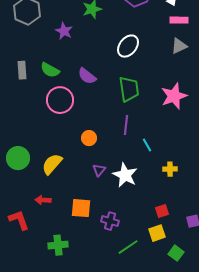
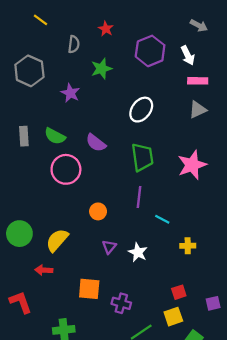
cyan line: (147, 145) -> (162, 219), turned -32
white star: (125, 175) -> (138, 252), size x0.7
red arrow: (43, 200) -> (44, 270), moved

